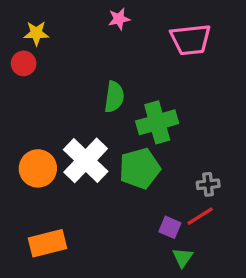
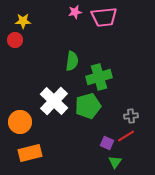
pink trapezoid: (191, 40) -> (104, 17), moved
orange circle: (38, 168) -> (20, 122), moved

